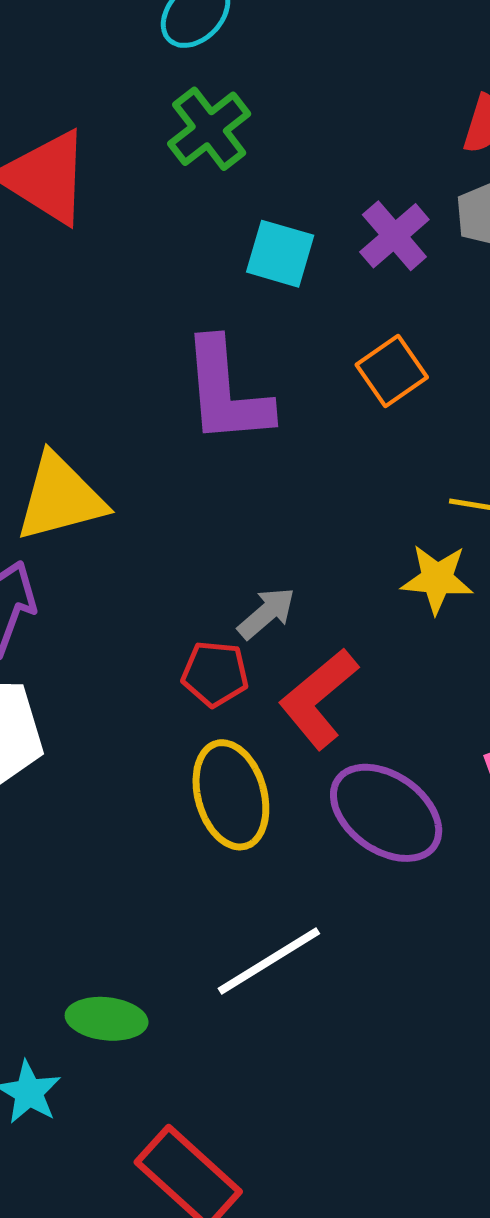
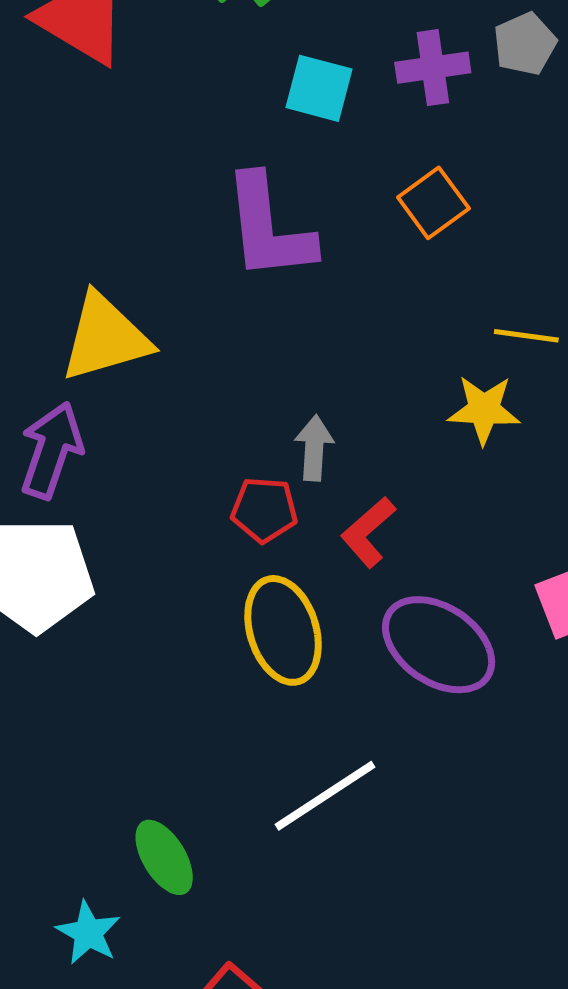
purple cross: (394, 236) -> (433, 68), turned 34
gray arrow: (266, 613) -> (314, 448), turned -44
red L-shape: (318, 699) -> (368, 532), size x0.7
green ellipse: (107, 1019) -> (164, 857), turned 54

